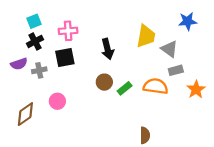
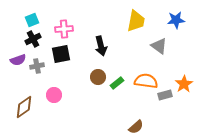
yellow trapezoid: (146, 36) -> (136, 21), moved
gray rectangle: (176, 70) -> (165, 95), moved
brown semicircle: (145, 135) -> (136, 127), turned 49

